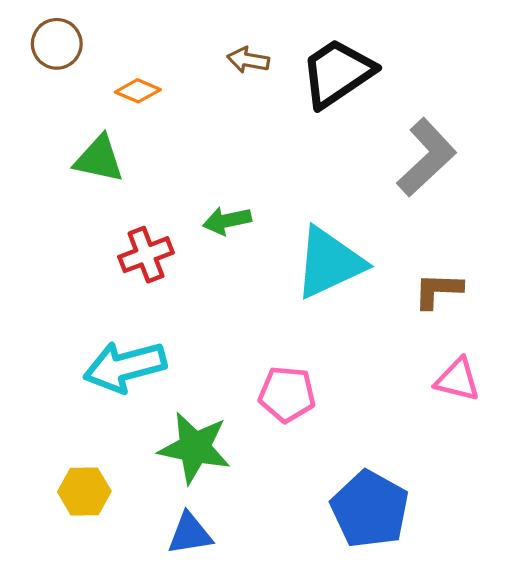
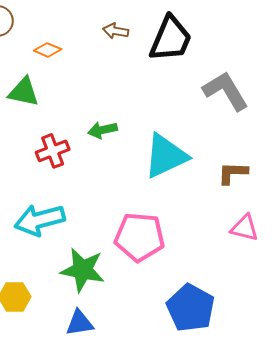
black trapezoid: (337, 73) -> (171, 39), turned 147
gray L-shape: (427, 157) -> (226, 91), turned -78
pink pentagon: (287, 394) -> (140, 237), size x1.4

